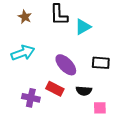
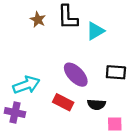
brown star: (25, 17) -> (38, 20), moved
cyan arrow: (23, 53) -> (26, 85), moved
purple cross: (31, 98) -> (15, 112), moved

